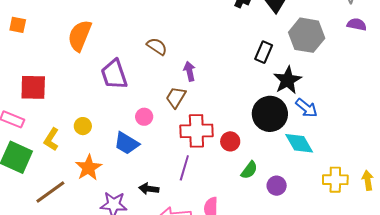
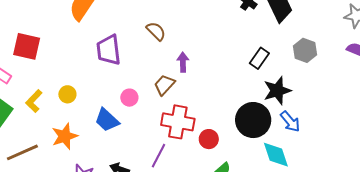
gray hexagon: (307, 35) -> (305, 50), size x0.7

